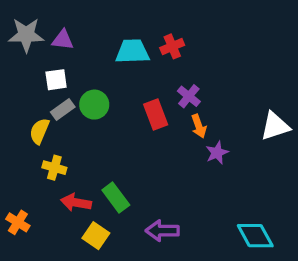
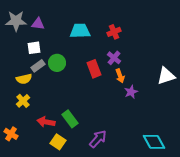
red cross: (172, 46) -> (114, 32), moved
yellow semicircle: (39, 131) -> (24, 79), turned -126
yellow cross: (54, 168) -> (23, 101), moved, turned 32
purple arrow: (162, 231) -> (98, 139), turned 132

